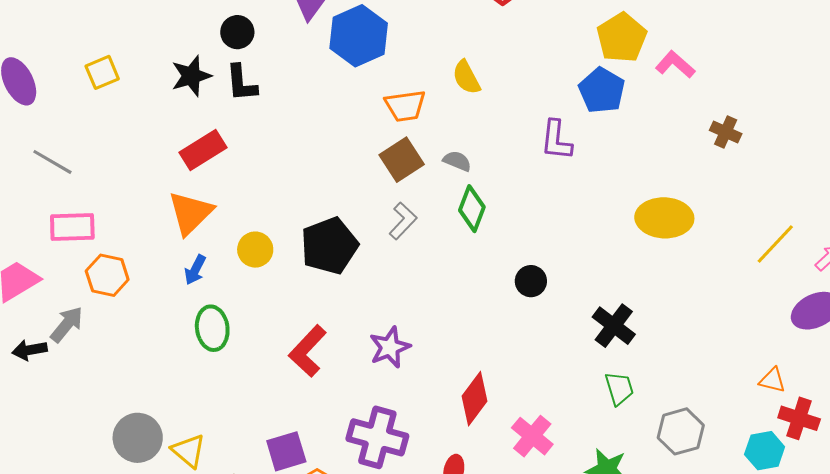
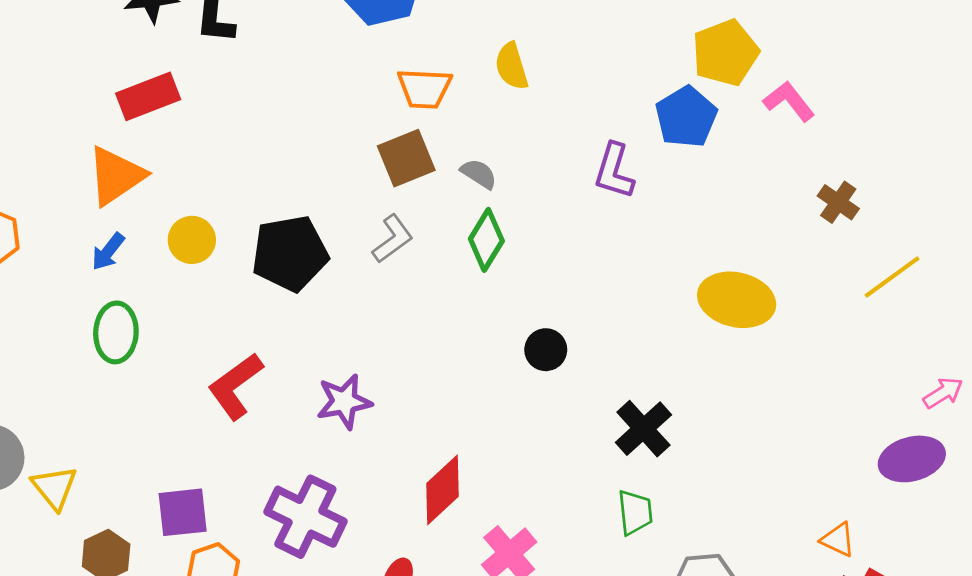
yellow line: (775, 244) -> (892, 277), moved

